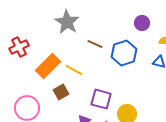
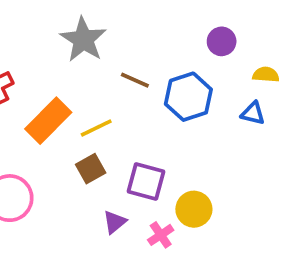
yellow line: (74, 70) -> (96, 128), turned -54
brown square: (61, 92) -> (91, 169), moved

